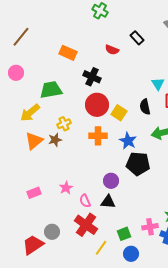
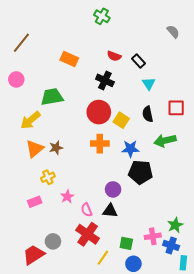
black rectangle: (137, 38) -> (139, 61), moved
black cross: (92, 77) -> (105, 80), moved
cyan triangle: (158, 84) -> (149, 84), moved
yellow cross: (64, 124) -> (48, 177), moved
blue star: (128, 141) -> (130, 149), turned -30
green square: (124, 234) -> (126, 243), turned 32

